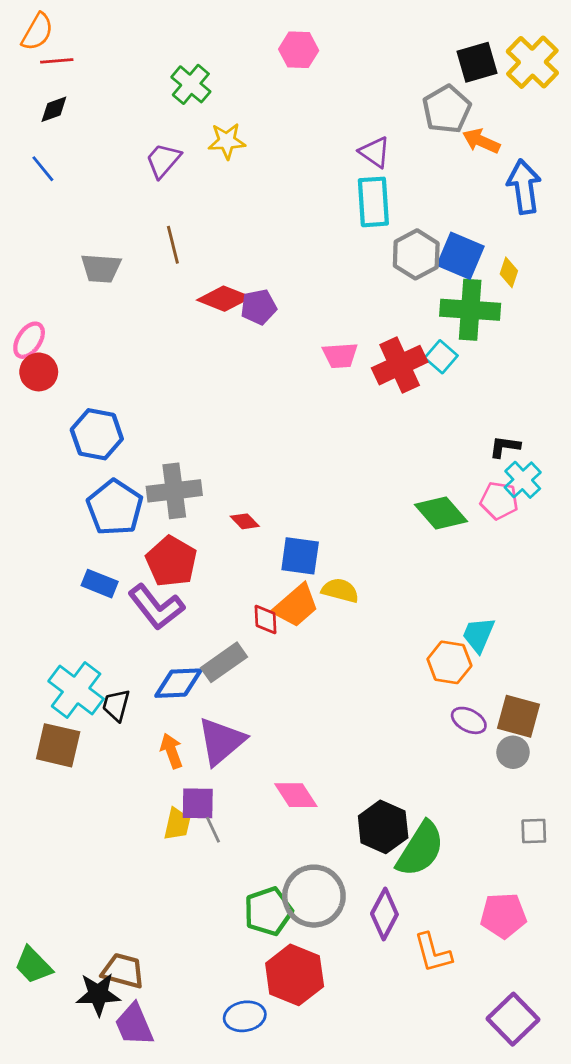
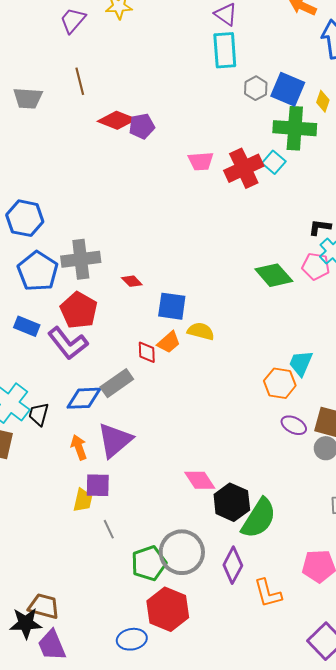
gray hexagon: (416, 254) -> (256, 88), size x0.7
orange trapezoid: (296, 606) -> (169, 342), size x0.7
pink diamond: (296, 795) -> (200, 480), moved
gray line: (213, 830) -> (109, 529), moved

